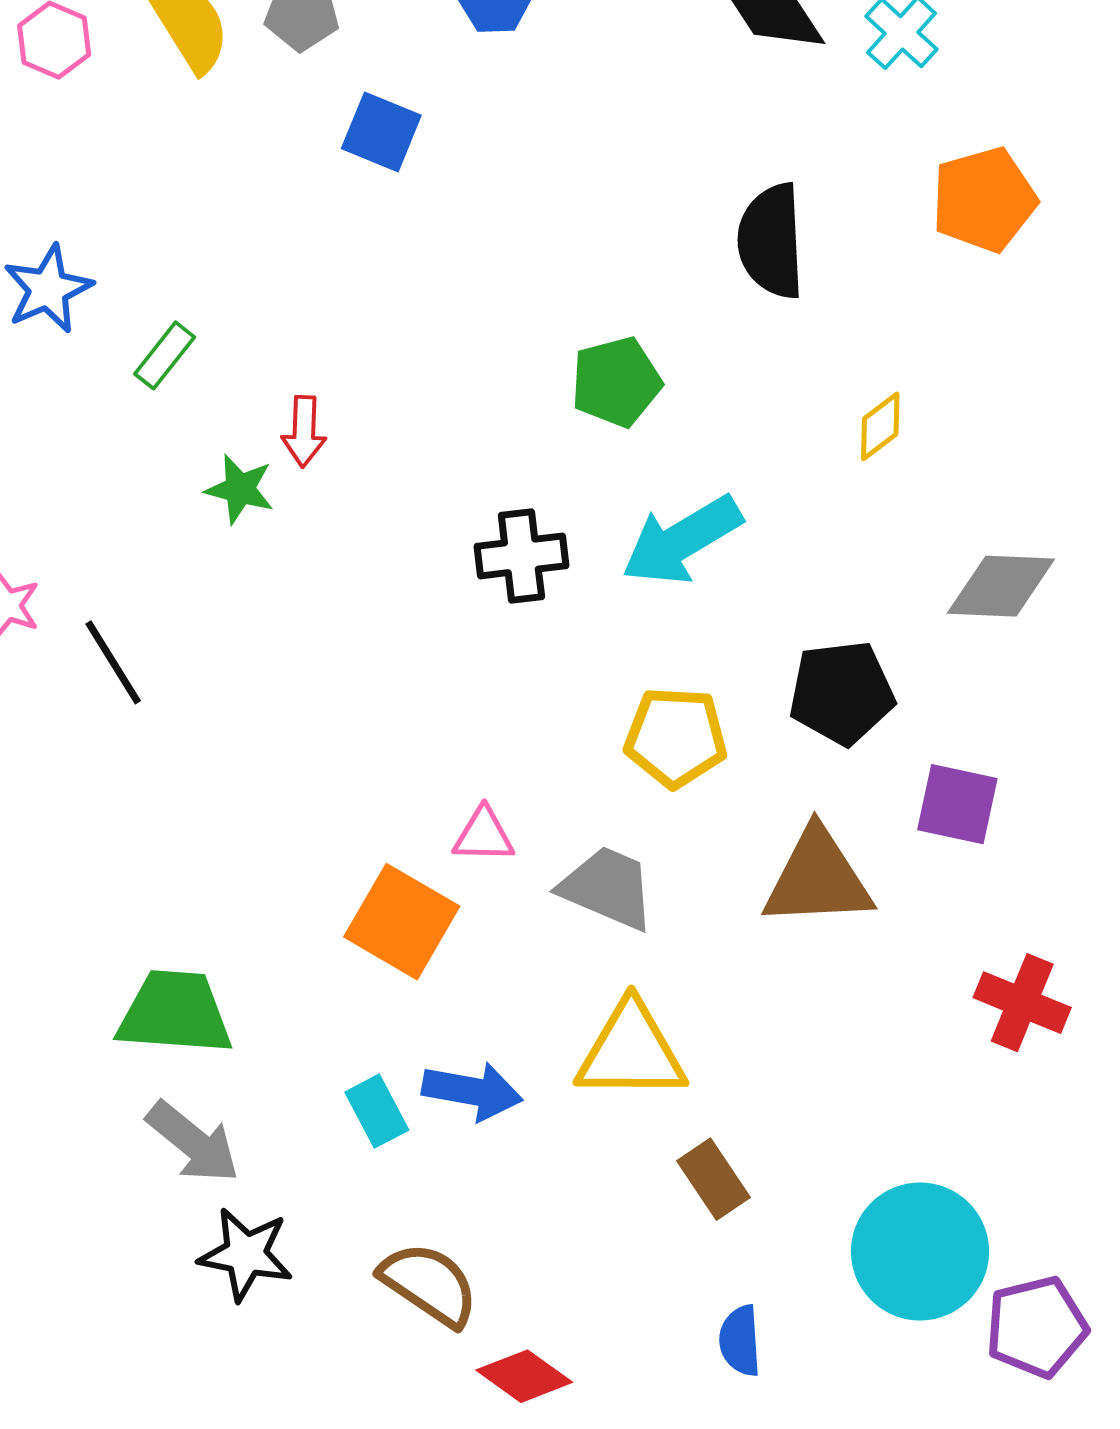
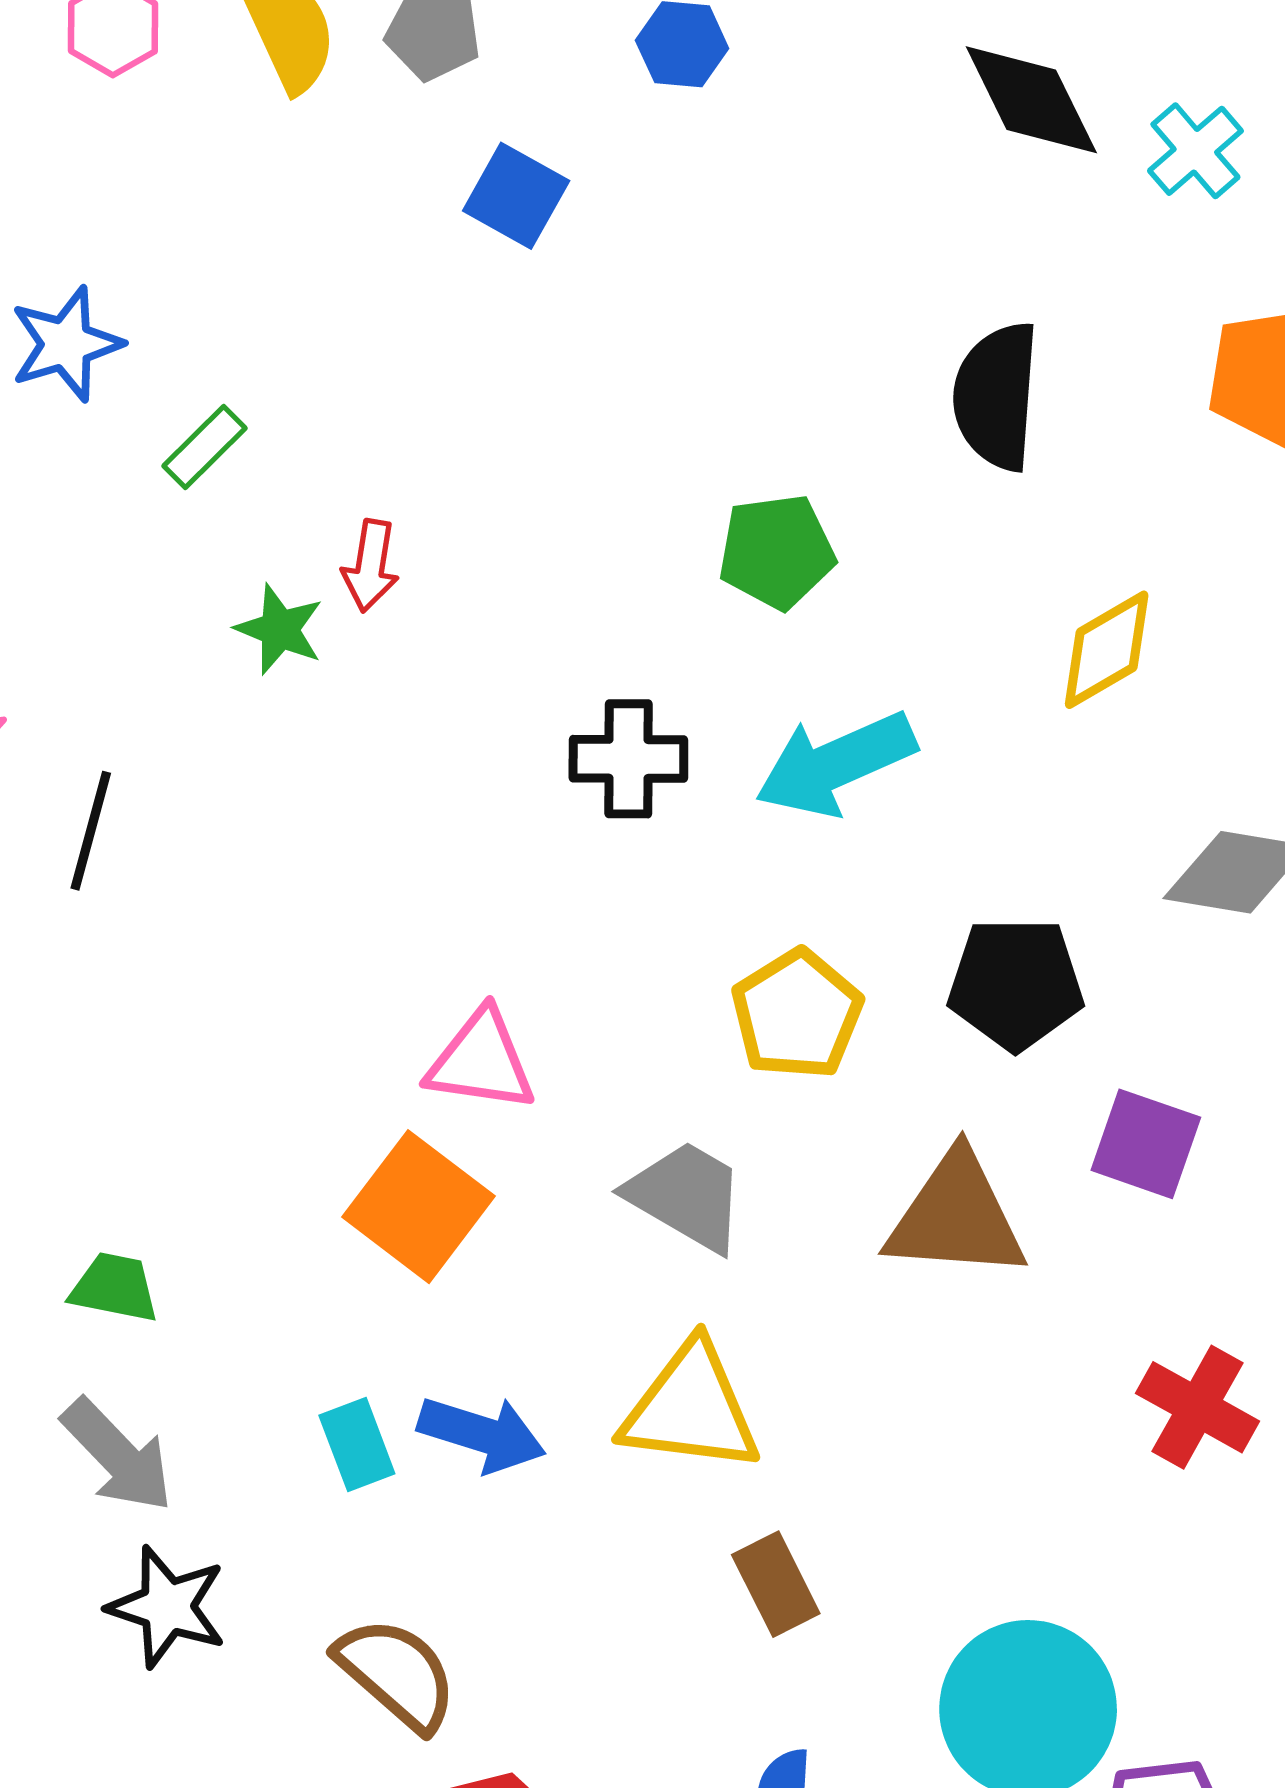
yellow diamond: (880, 426) -> (1107, 650), size x1.4
black line: (113, 662) -> (91, 831), turned 40
yellow pentagon: (676, 737) -> (797, 1014), turned 30
pink triangle: (484, 835) -> (481, 1061), moved, size x1.4
green trapezoid: (175, 1013) -> (115, 1287), size x0.6

